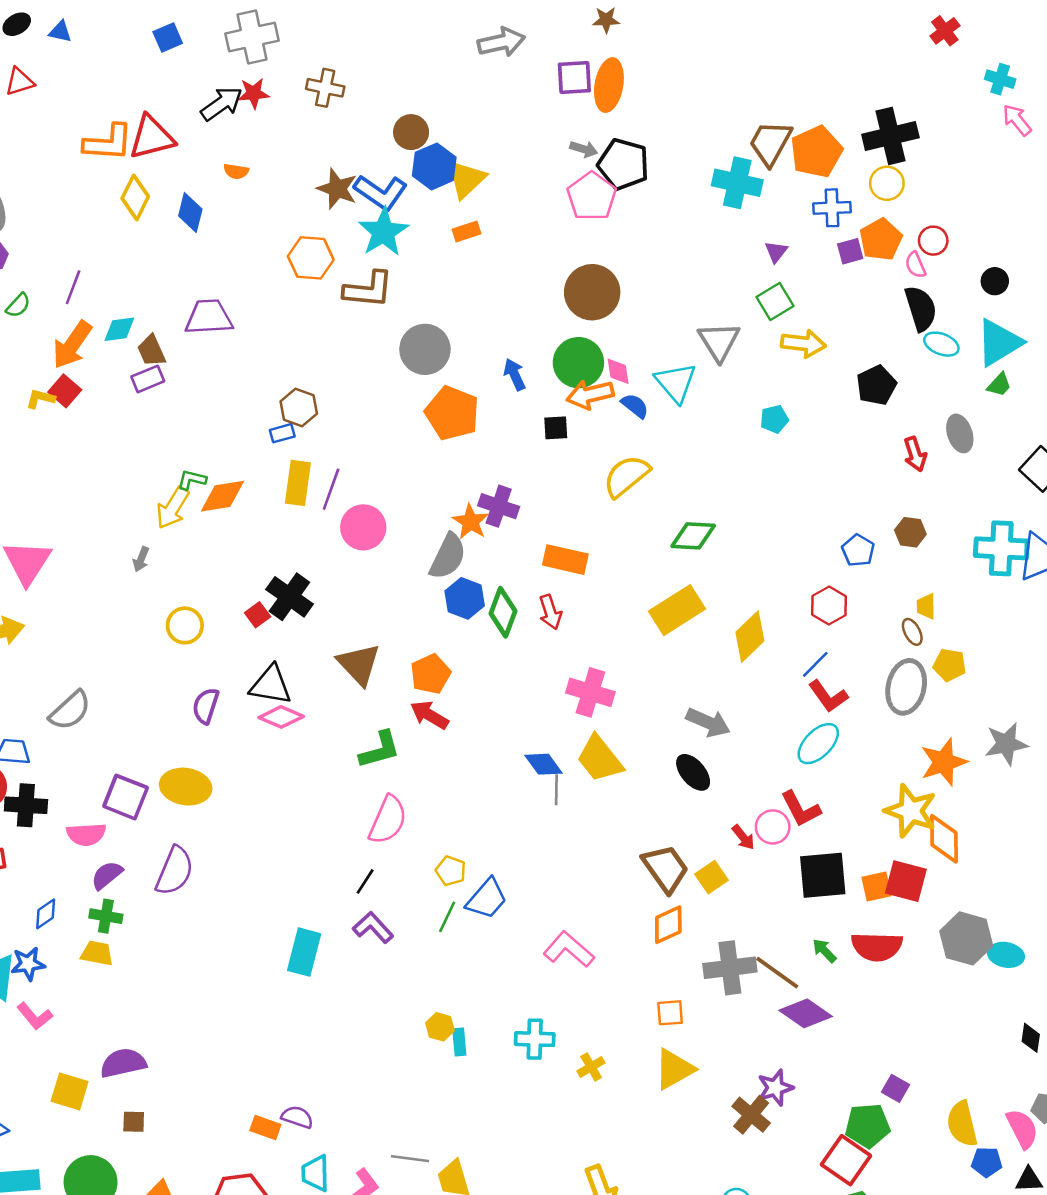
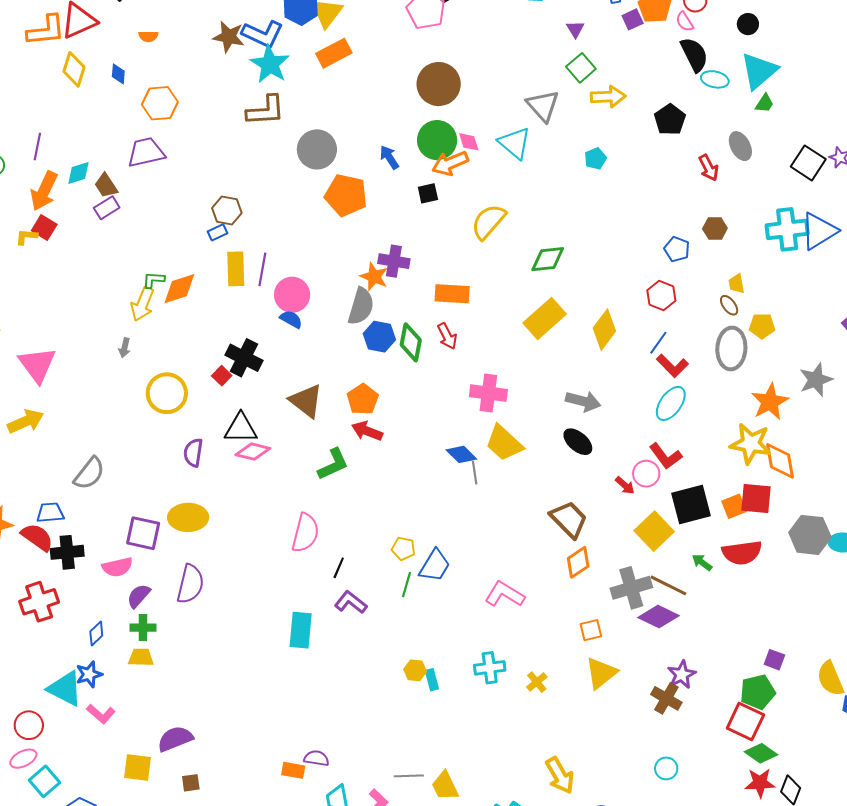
blue diamond: (190, 212) -> (118, 74), size x0.7
orange rectangle: (467, 232) -> (334, 53), size x1.6
orange hexagon: (311, 258) -> (160, 103), moved
blue semicircle: (635, 406) -> (291, 319), moved
yellow circle: (185, 625) -> (167, 393), size x1.4
pink semicircle: (388, 820) -> (305, 533), moved
yellow square: (712, 877) -> (654, 531), moved, size x1.5
purple diamond: (806, 1013) -> (658, 617), moved

